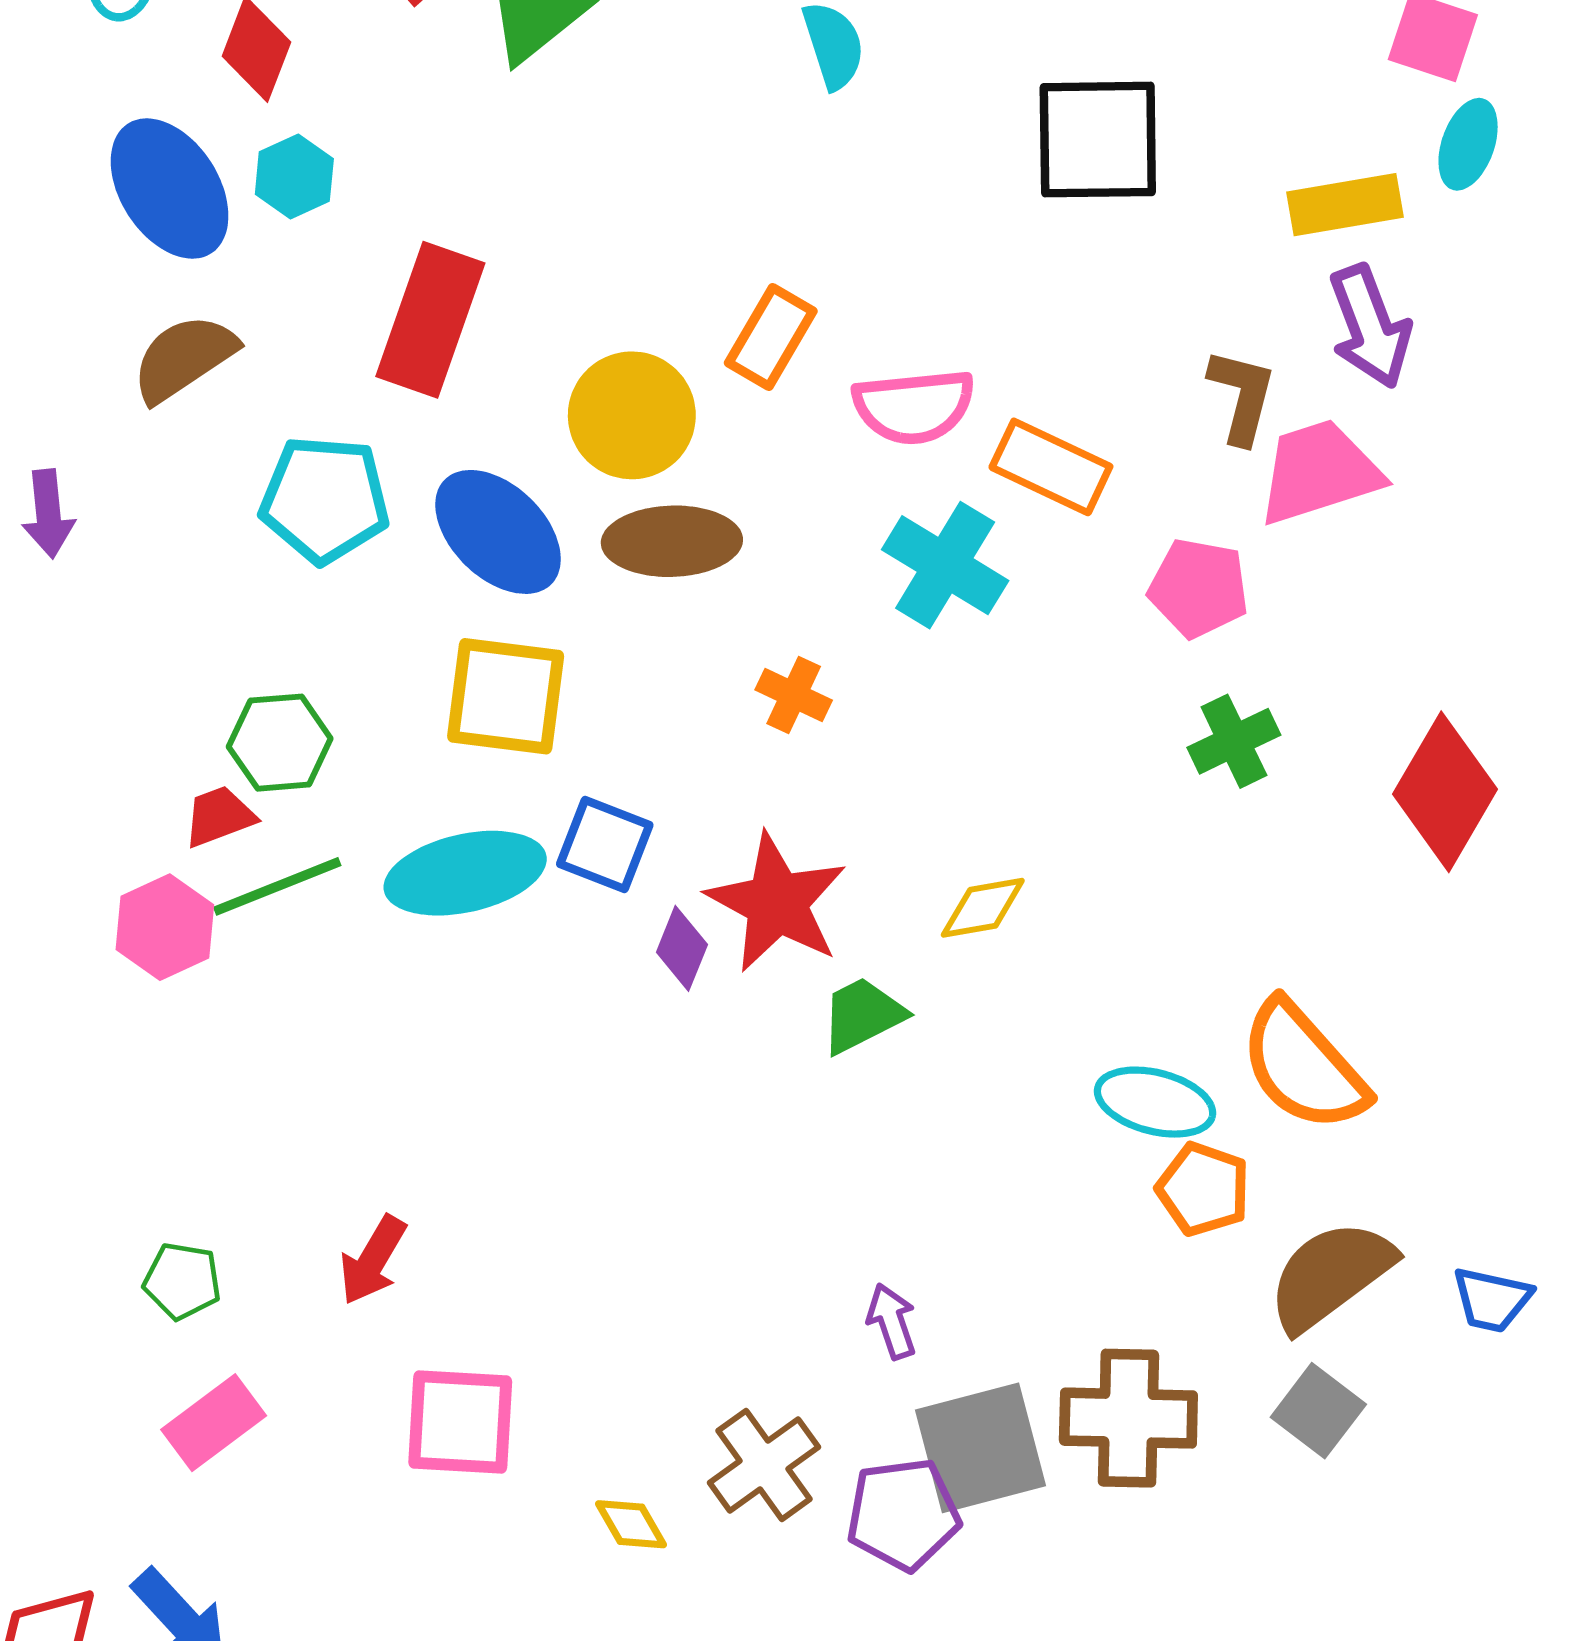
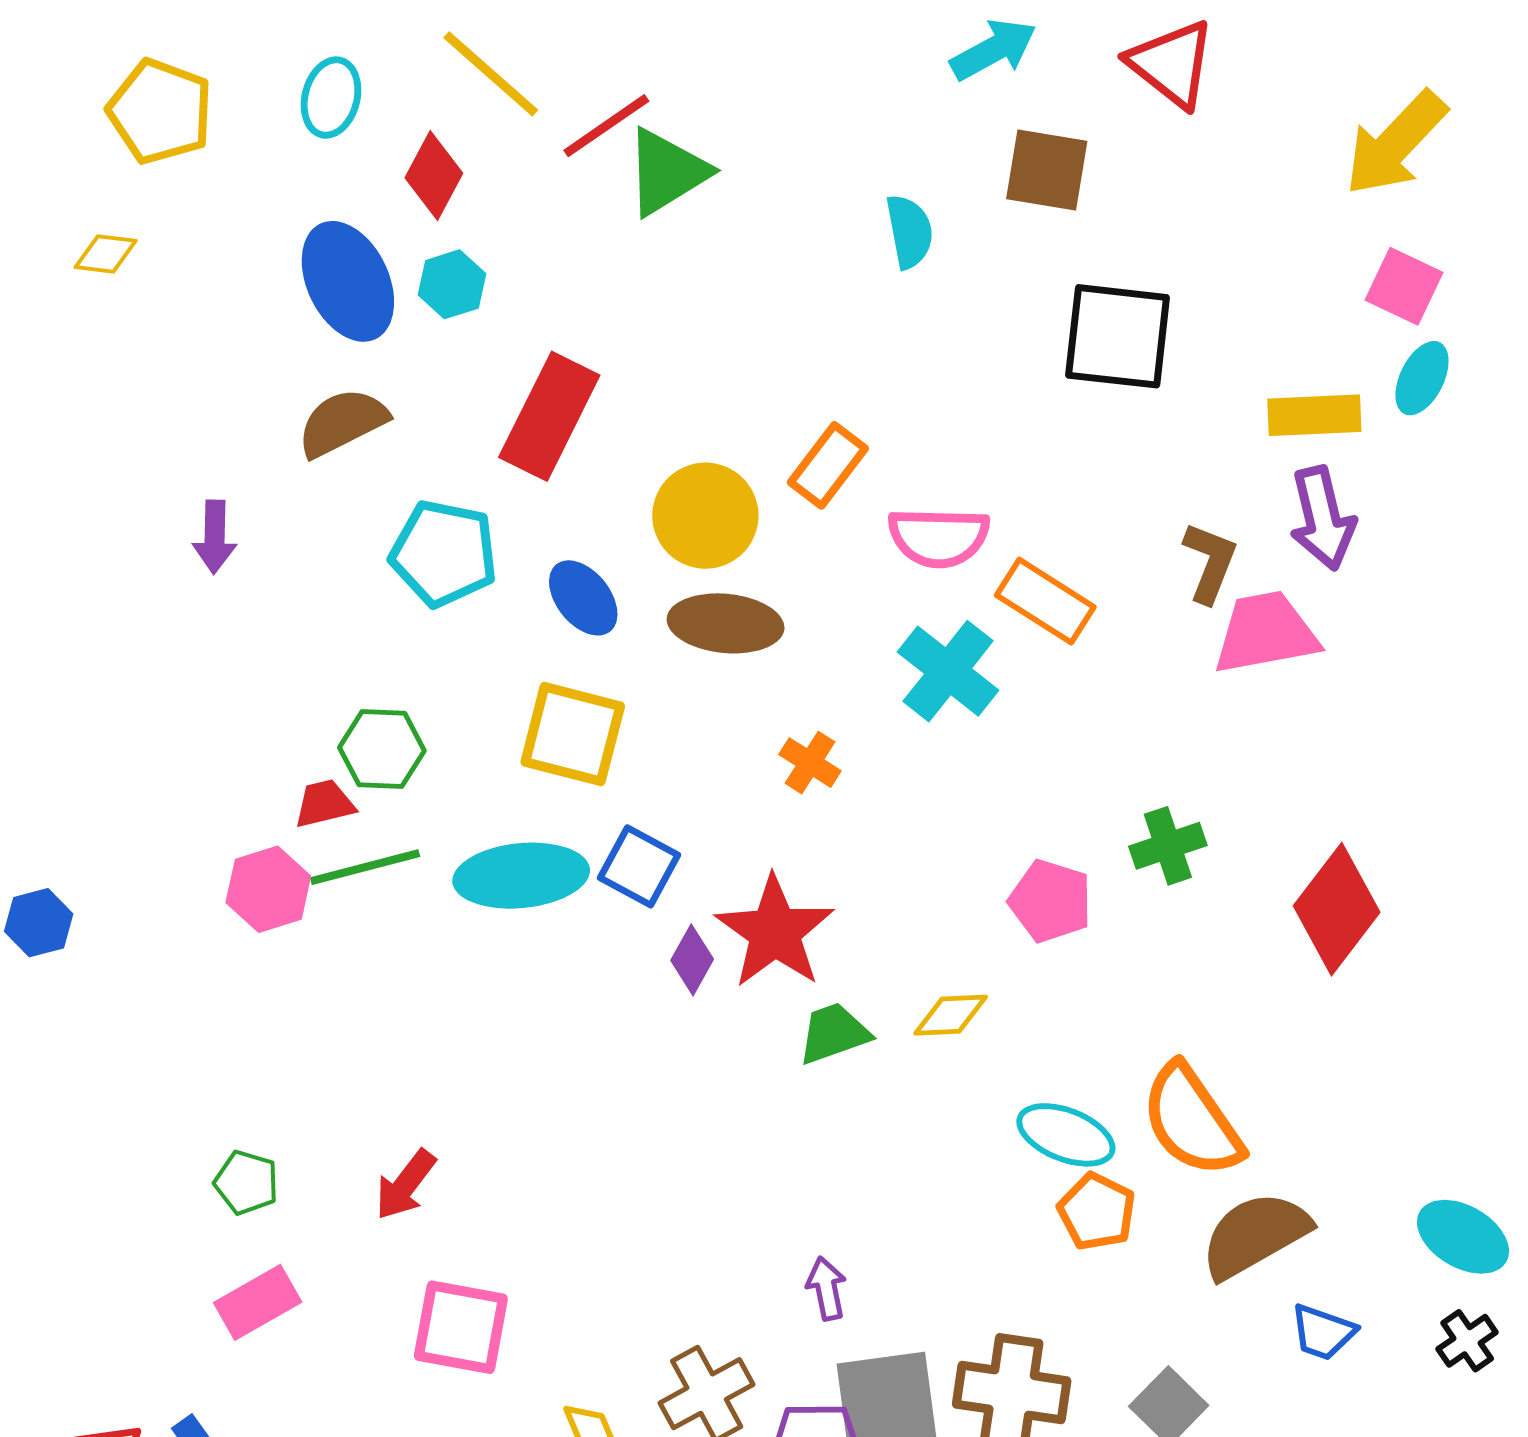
blue ellipse: (498, 532) -> (583, 598), size x0.7
pink pentagon: (1199, 588) -> (1050, 901), moved
yellow diamond: (983, 908) -> (951, 1015), moved
brown semicircle: (1330, 1275) -> (1255, 1235), moved

